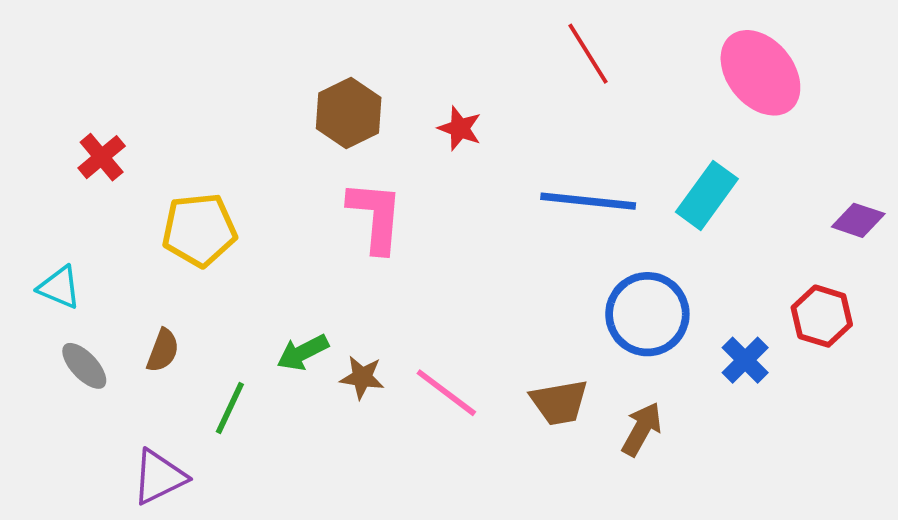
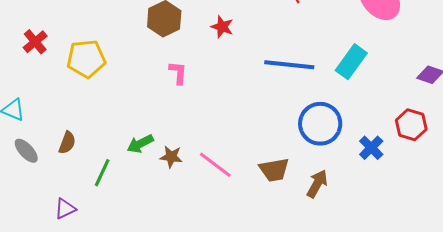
pink L-shape: (375, 216) -> (178, 73), size x0.6
yellow pentagon: (199, 230) -> (86, 59), moved
purple triangle: (159, 477) -> (65, 209), size x0.7

